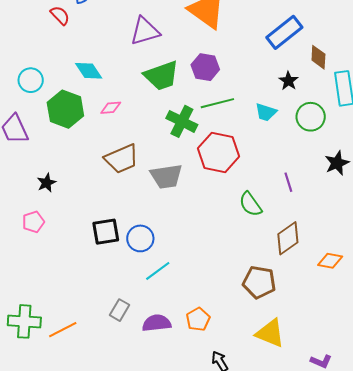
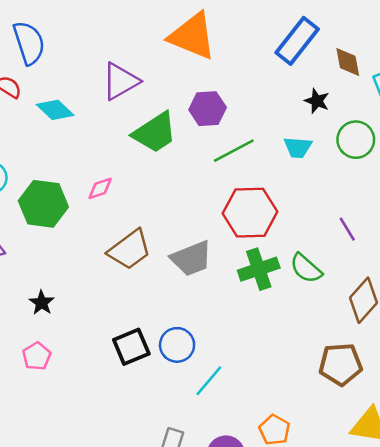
cyan diamond: (89, 71) -> (55, 110), moved
green cross: (182, 121) -> (259, 269), moved, turned -32

